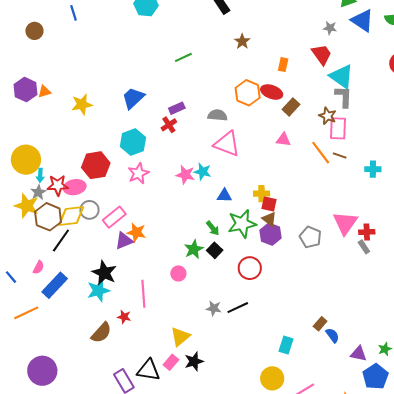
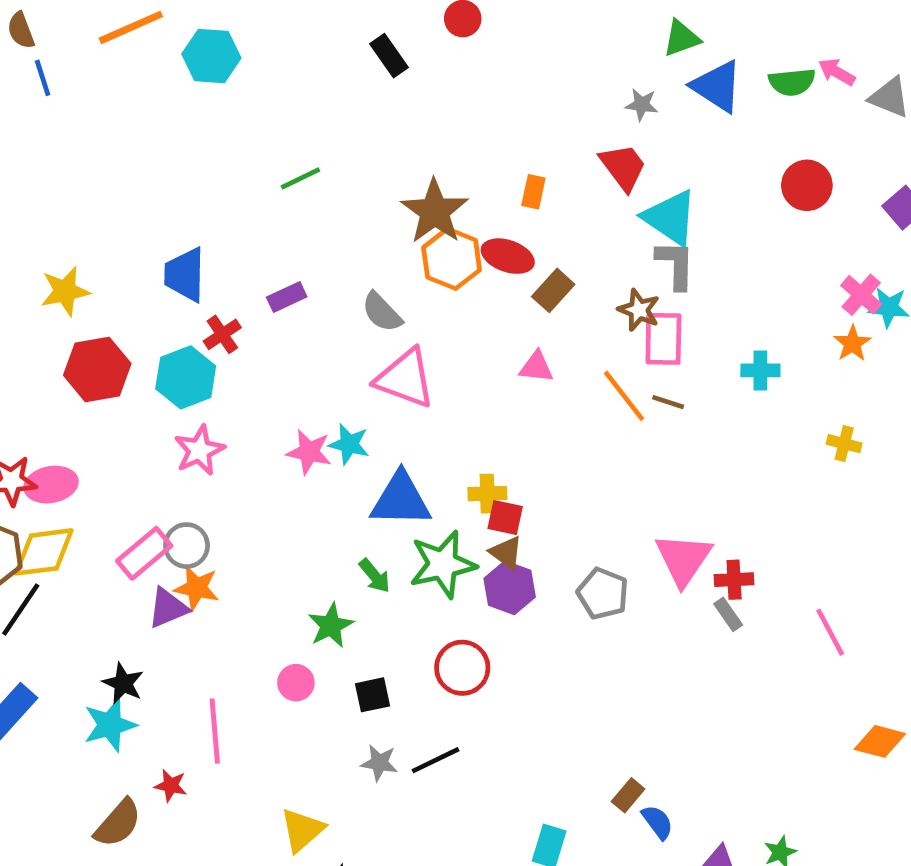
brown star: (242, 41) -> (435, 211), moved, size x1.8
blue trapezoid: (133, 98) -> (185, 275), turned -45
gray semicircle: (217, 115) -> (382, 312), turned -138
red cross: (169, 125) -> (222, 334), moved
red hexagon: (96, 165) -> (97, 369), moved
cyan cross: (373, 169) -> (760, 370), moved
blue triangle: (224, 196) -> (401, 500), size x1.8
gray circle: (89, 210) -> (187, 546), moved
black square: (215, 250) -> (373, 695), moved, turned 35
black star: (104, 273) -> (123, 683), size x0.7

